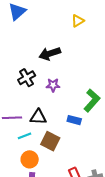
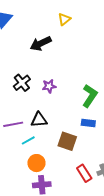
black arrow: (50, 54) -> (41, 44), moved
blue rectangle: (74, 120) -> (88, 123), moved
brown square: (50, 141) -> (67, 141), moved

